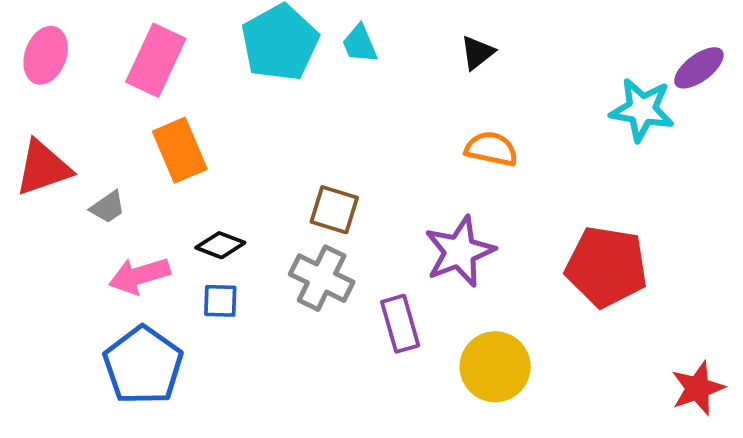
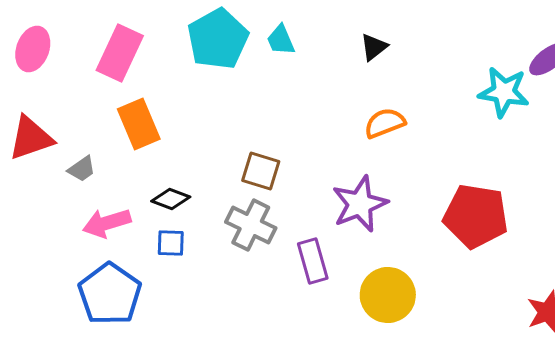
orange semicircle: (491, 149) -> (385, 123), turned -33

